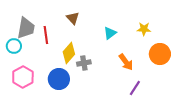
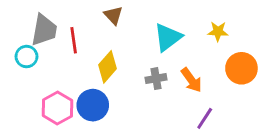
cyan triangle: (110, 33) -> (168, 37), size x1.5
gray cross: (84, 63) -> (156, 79), moved
pink hexagon: (23, 77) -> (57, 108), moved

